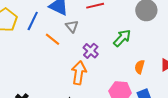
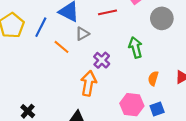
gray triangle: (72, 26) -> (82, 34), turned 40
green arrow: (122, 38) -> (135, 47), turned -60

